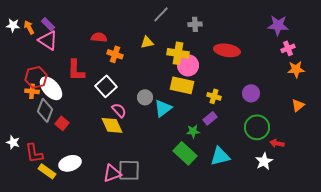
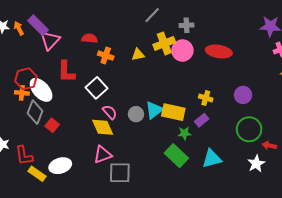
purple rectangle: (48, 24) -> (38, 25), size x1.5
pink triangle: (48, 40) -> (50, 40), moved, turned 40
yellow triangle: (147, 42) -> (138, 55), moved
yellow cross: (178, 53) -> (164, 43), moved, turned -30
pink circle: (188, 65) -> (182, 51), moved
yellow rectangle: (182, 85) -> (173, 112), moved
gray circle: (145, 97) -> (136, 114), moved
pink triangle: (112, 173) -> (103, 155), moved

